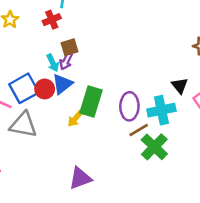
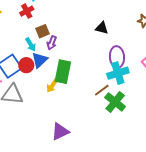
purple arrow: (66, 61) -> (52, 43), moved
black triangle: (180, 86) -> (102, 28), moved, turned -32
purple ellipse: (129, 106) -> (117, 57), moved

